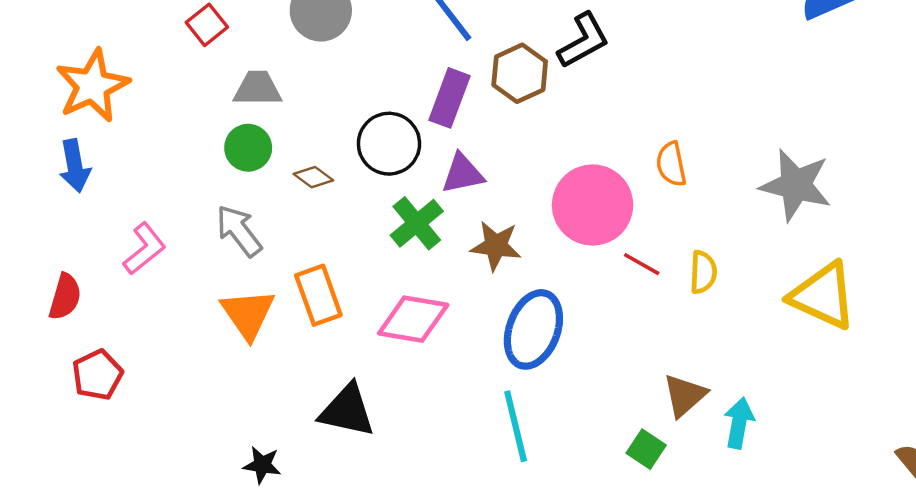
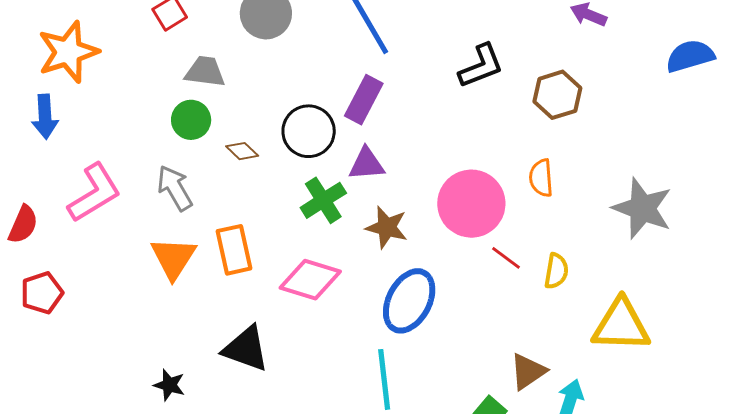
brown hexagon: (520, 73) -> (557, 95), moved
pink L-shape: (144, 249) -> (94, 193), size x1.4
yellow triangle: (823, 296) -> (621, 325), moved, turned -30

